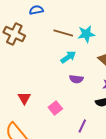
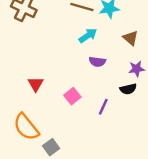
purple line: (82, 126) -> (103, 107), moved

